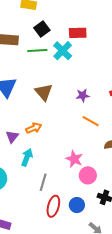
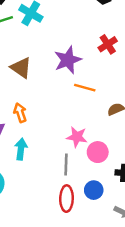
purple star: (83, 96) -> (68, 60), size x1.6
orange arrow: (34, 128) -> (20, 113), turned -70
gray line: (43, 182) -> (66, 165), moved

